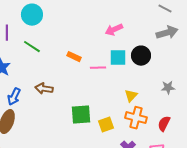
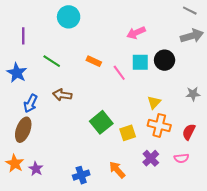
cyan circle: (32, 15) -> (69, 17), moved
green line: (32, 47) -> (52, 61), moved
pink line: (98, 68) -> (119, 73), turned 56
green square: (81, 115) -> (101, 122), turned -35

